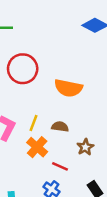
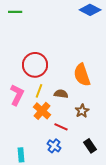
red circle: (23, 69) -> (35, 65), moved
orange semicircle: (68, 88) -> (82, 75), moved, turned 60

